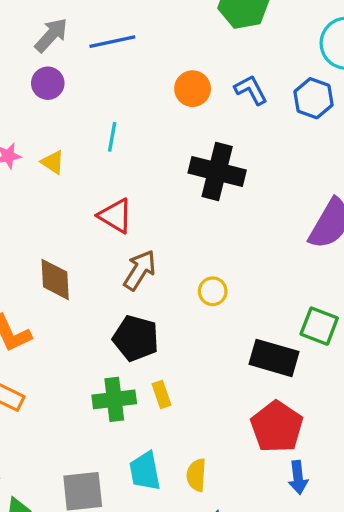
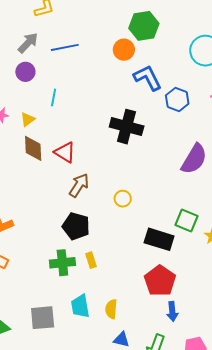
orange circle: (193, 89) -> (124, 50), moved
blue L-shape: (251, 90) -> (148, 78), size x1.4
blue hexagon: (313, 98) -> (177, 100), moved
cyan line: (112, 137) -> (54, 97), moved
yellow triangle: (53, 162) -> (28, 119), turned 49
brown diamond: (55, 279) -> (33, 148), moved

